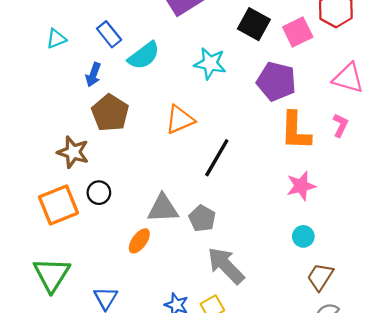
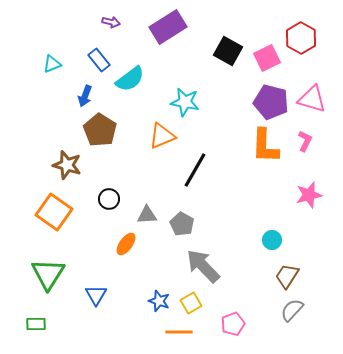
cyan star: (210, 63) -> (185, 102), moved
purple pentagon: (276, 81) -> (271, 102), moved
pink star: (301, 186) -> (309, 195), moved
black circle: (99, 193) -> (109, 199), moved
orange square: (58, 205) -> (54, 212), turned -33
gray triangle: (163, 208) -> (147, 215), size x0.7

